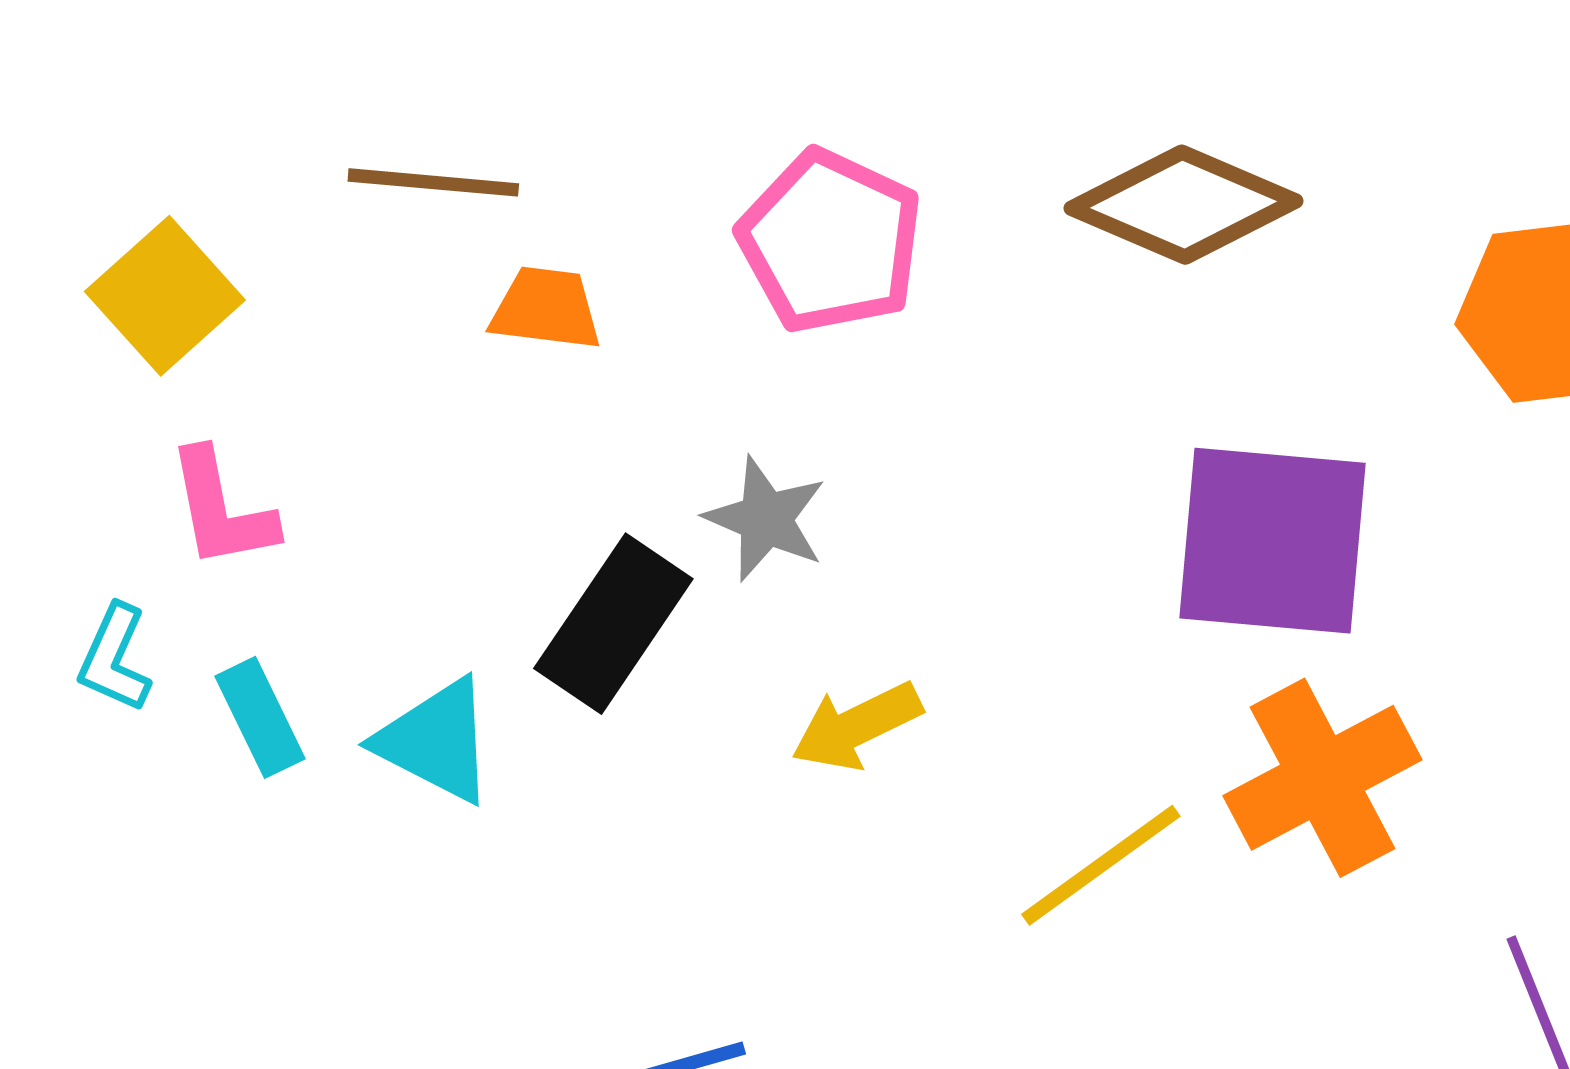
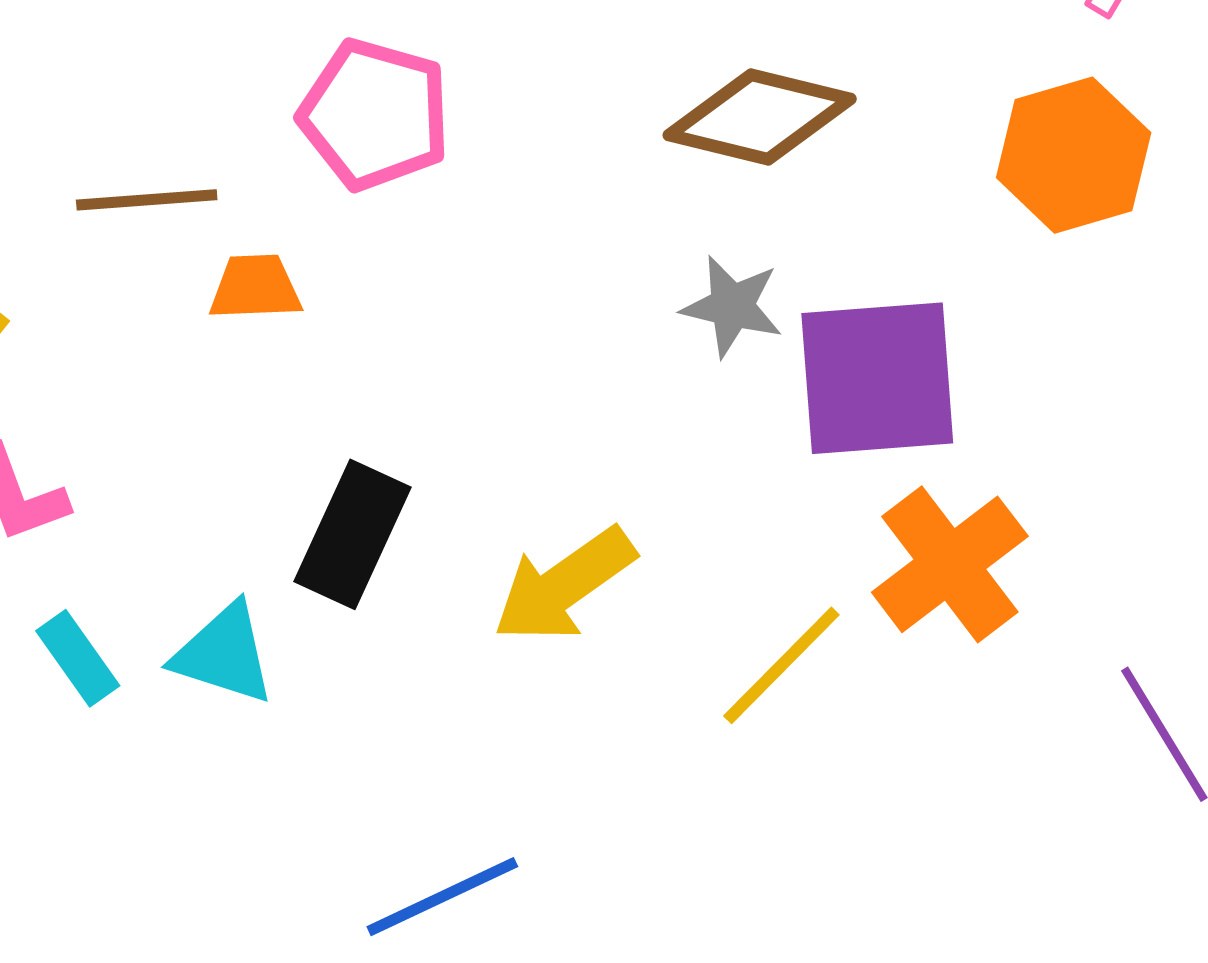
pink pentagon: (831, 241) -> (375, 115), moved
gray star: (766, 519) -> (732, 306), moved
yellow arrow: (857, 726) -> (564, 585), size x1.4

